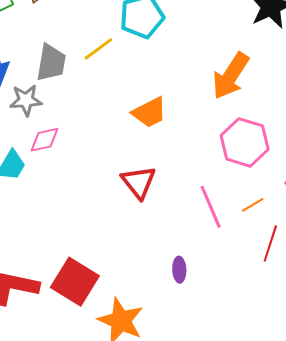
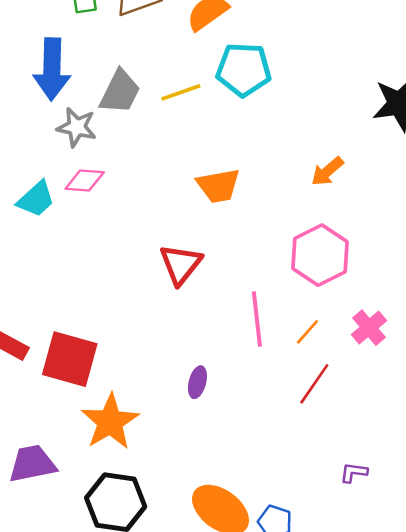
orange arrow: (231, 76) -> (327, 171), size x0.6
orange line: (253, 205) -> (307, 332), turned -35
red square: (75, 282) -> (70, 359), turned -33

